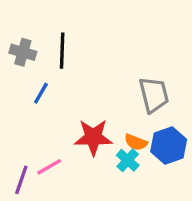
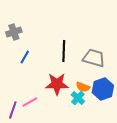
black line: (62, 51) -> (64, 51), moved
gray cross: (23, 52) -> (14, 32), turned -35
gray trapezoid: (154, 95) -> (94, 58), turned -60

